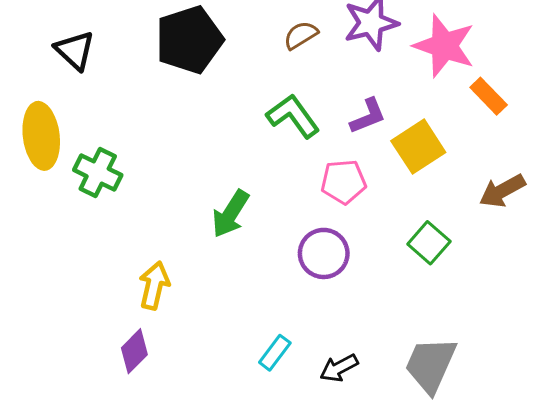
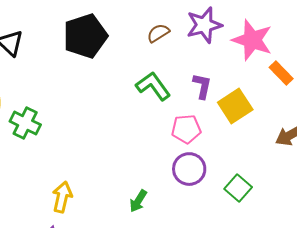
purple L-shape: (368, 116) -> (202, 86), turned -56
green arrow: (231, 214) -> (138, 201), moved, size x0.7
green square: (429, 243) -> (238, 188), moved
purple circle: (324, 253) -> (189, 169), moved

